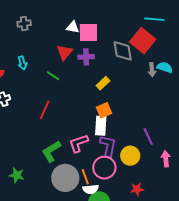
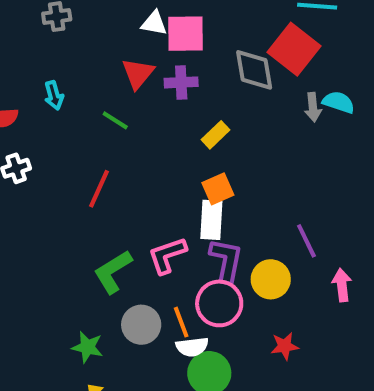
green star: (17, 175) -> (87, 347), moved
gray circle: (65, 178) -> (141, 325), size x0.7

